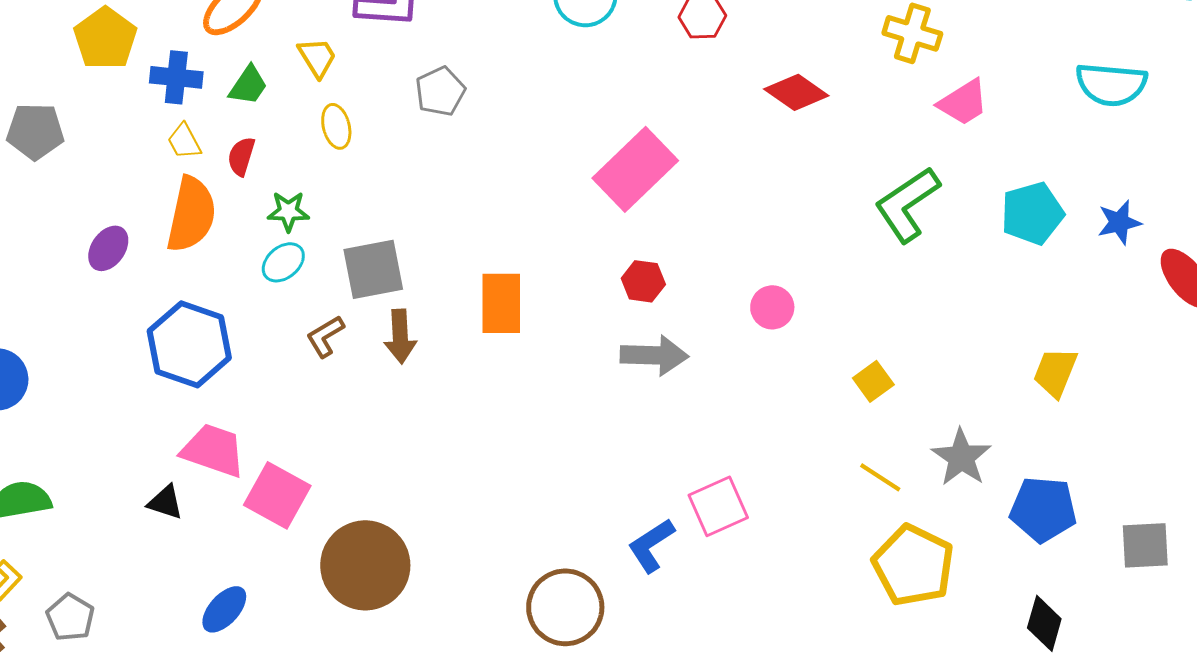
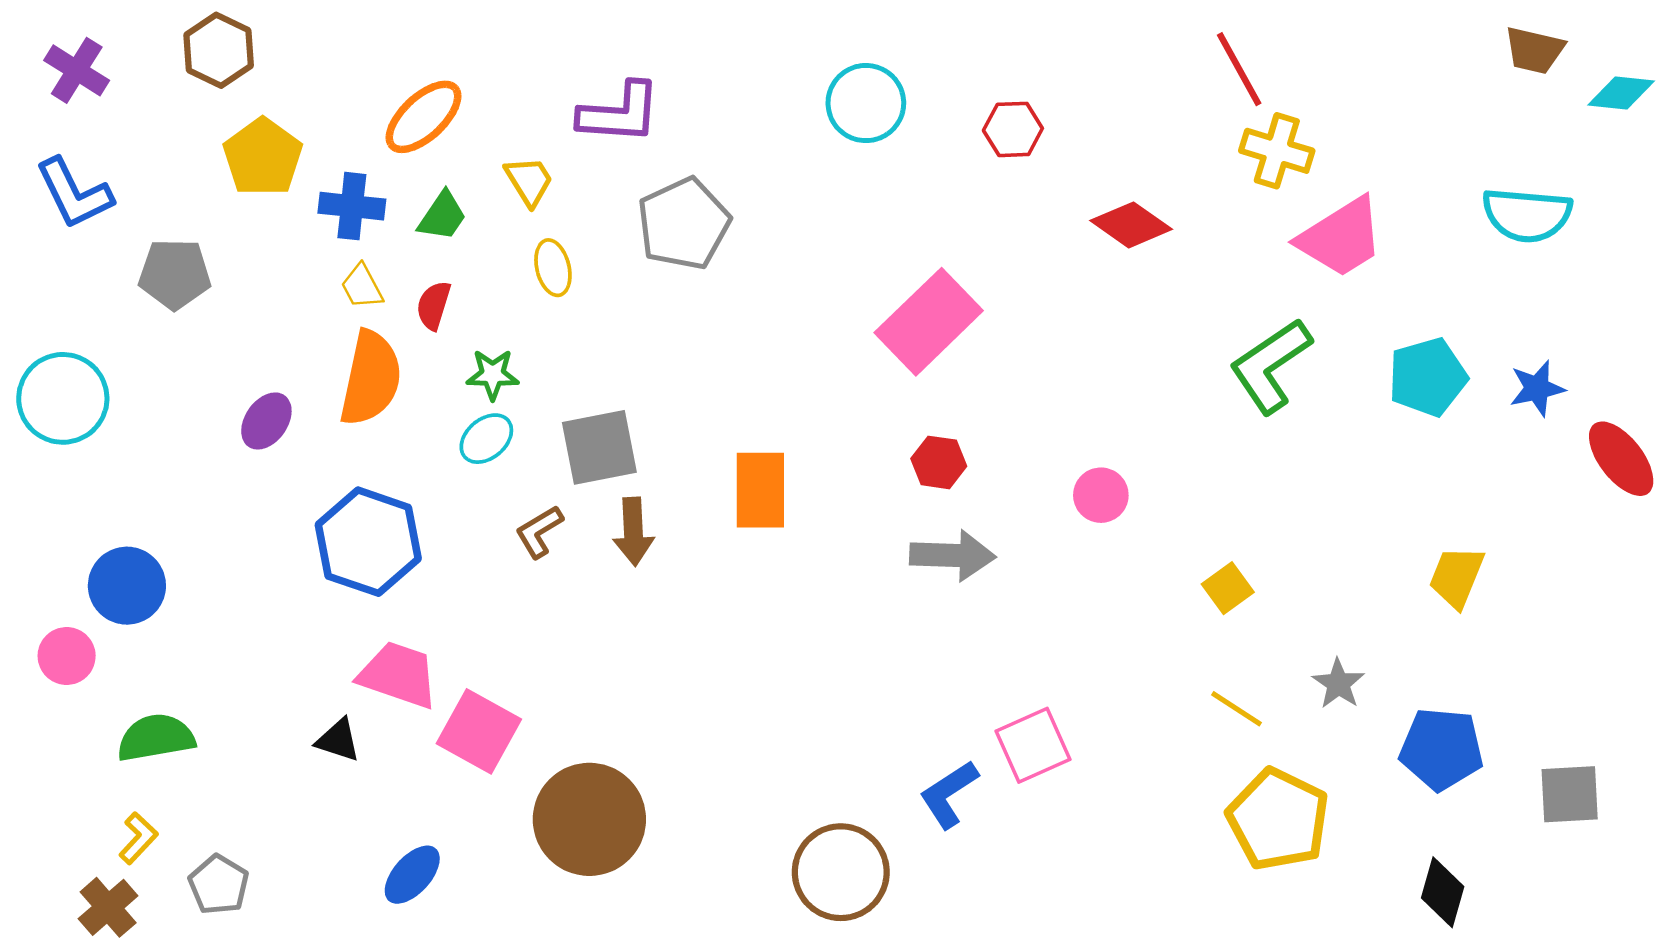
gray pentagon: (440, 91) -> (684, 224), size x1.5
pink trapezoid: (963, 102) -> (1341, 238), size x1.4
gray star: (961, 457) -> (1338, 684), size x0.7

